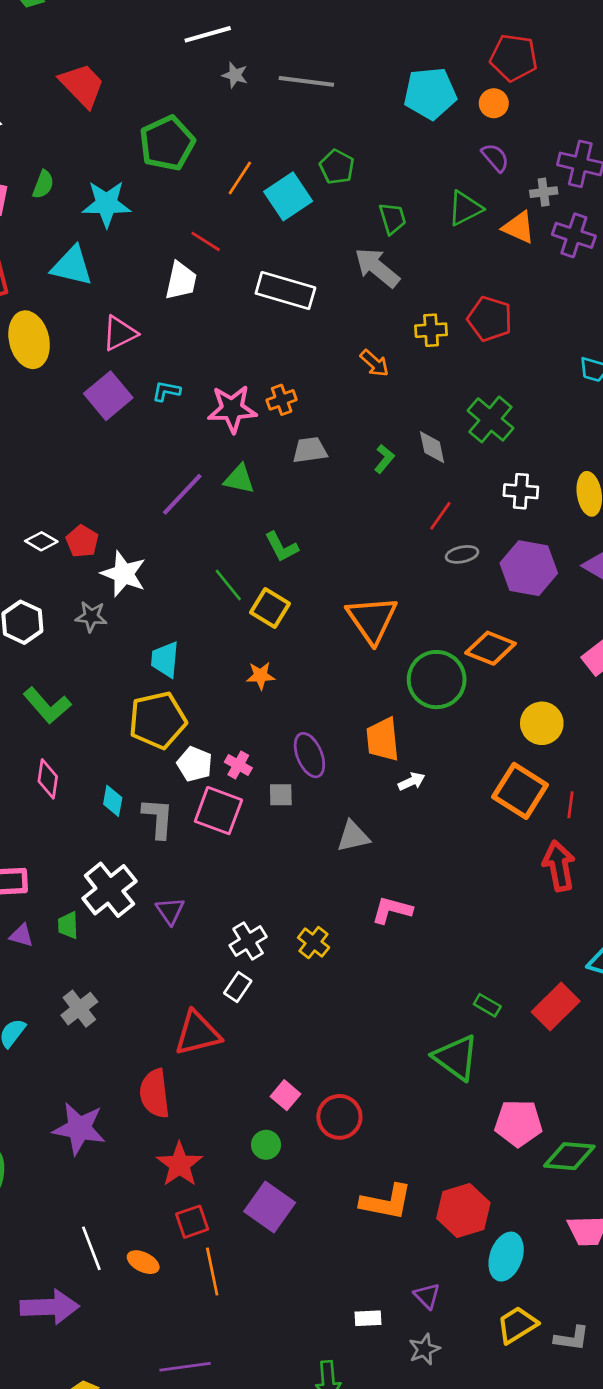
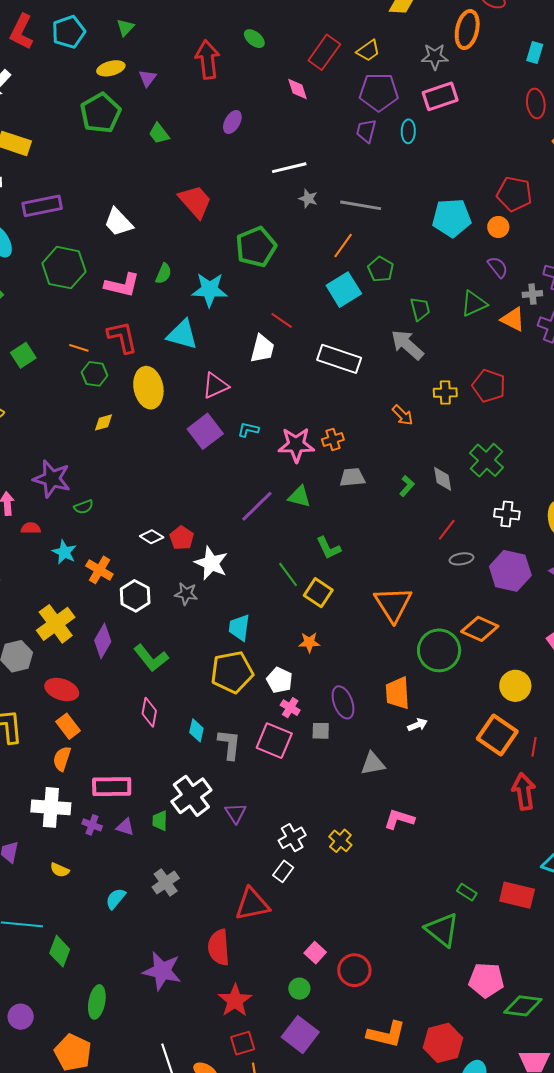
orange line: (240, 178) -> (343, 246), moved
white pentagon: (195, 764) -> (280, 680), moved
red rectangle: (556, 1006) -> (517, 895), turned 56

